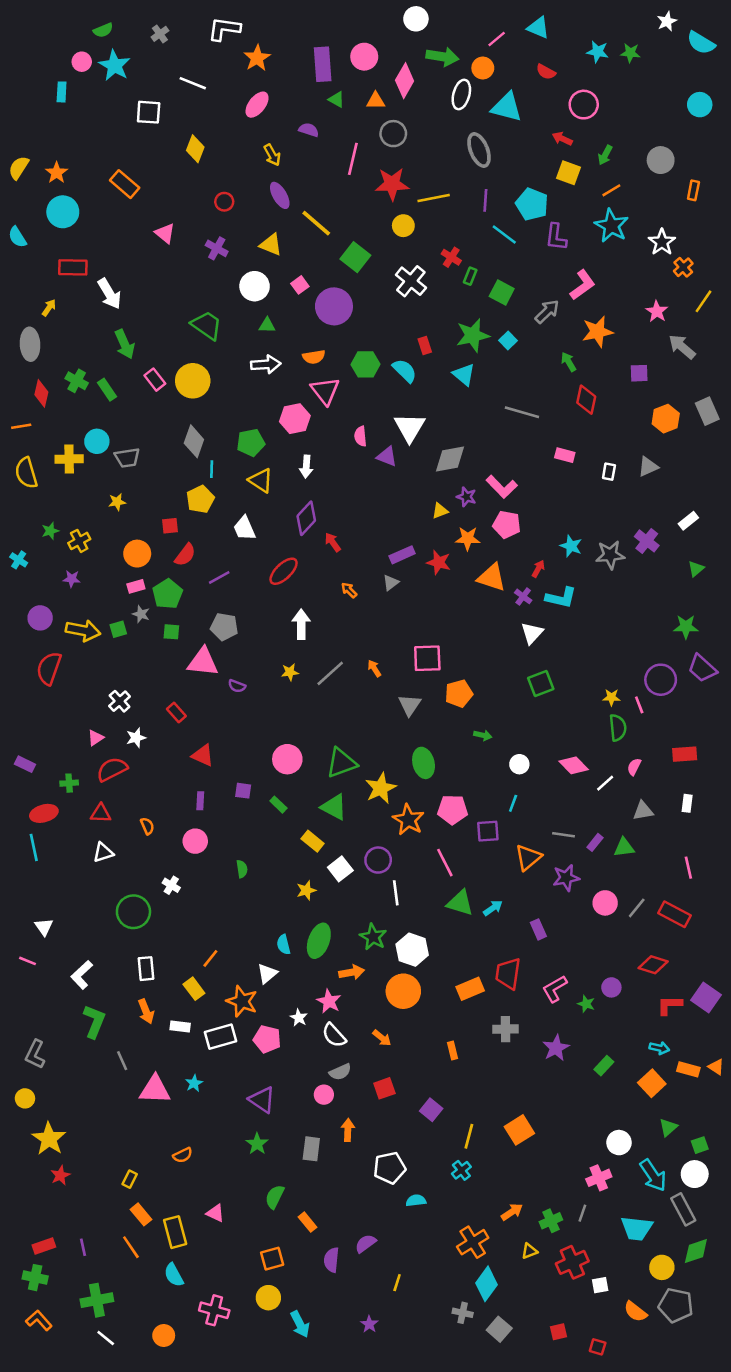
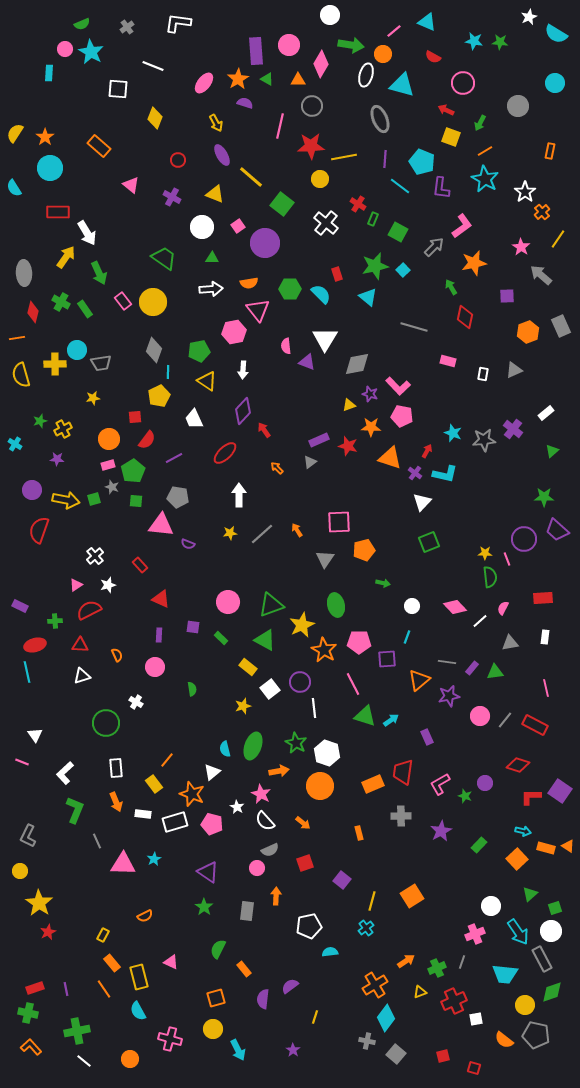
orange star: (257, 58) -> (238, 79), moved
gray circle: (661, 160) -> (518, 106), moved
yellow arrow: (49, 308) -> (66, 257), moved, size x1.6

